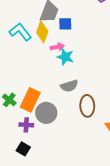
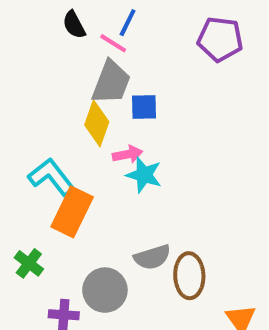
cyan L-shape: (20, 32) -> (51, 177), moved
gray semicircle: (69, 86) -> (152, 257), moved
orange rectangle: (30, 100) -> (72, 212), moved

